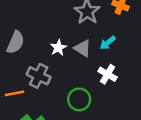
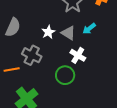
white cross: (108, 74) -> (78, 55), moved

